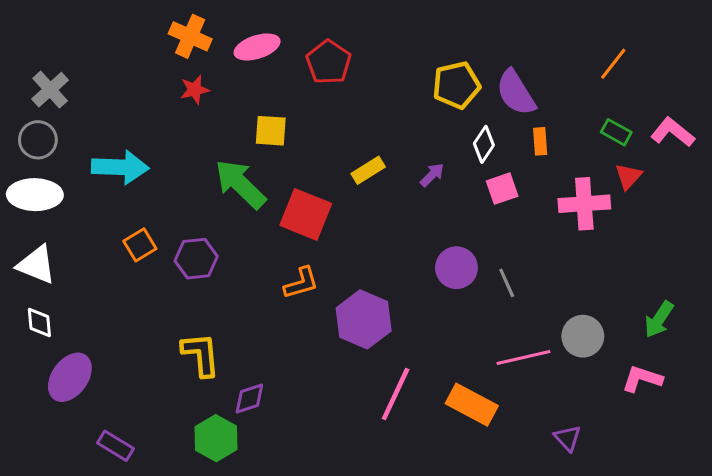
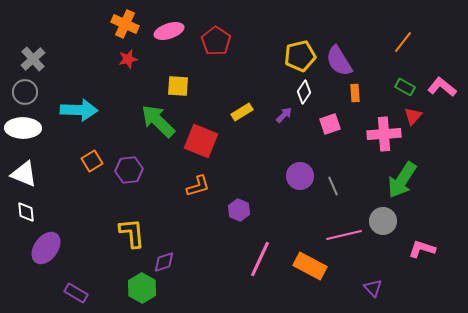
white diamond: (484, 144) -> (304, 92), moved
purple hexagon: (364, 319) -> (239, 210), size x0.6
green arrow: (659, 319) -> (402, 180), moved, size x1.5

